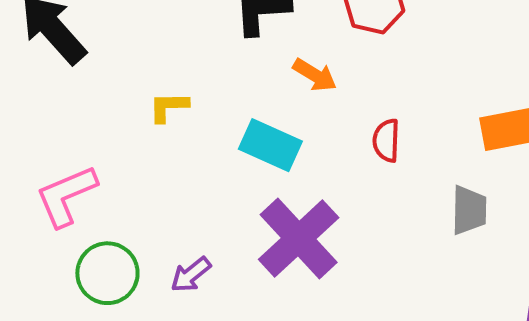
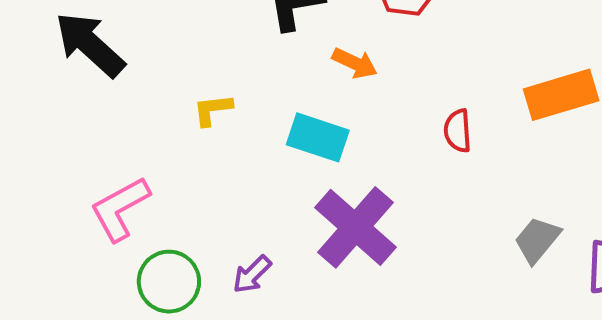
red semicircle: (386, 140) -> (458, 131), moved
gray trapezoid: (469, 210) -> (537, 240), moved, turned -136

